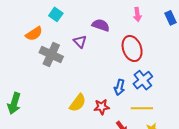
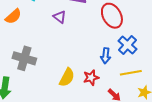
gray cross: (51, 54) -> (24, 58), moved

